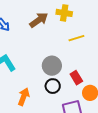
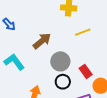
brown arrow: (39, 20) -> (42, 41), moved

